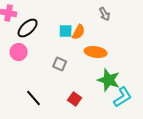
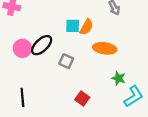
black ellipse: (28, 28) -> (42, 45), moved
green star: (109, 80) -> (119, 78), size x0.6
black line: (34, 98) -> (22, 97), moved, turned 36

